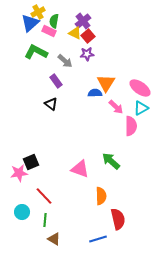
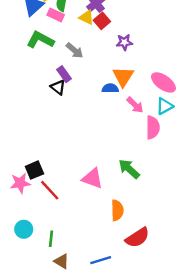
purple star: (87, 54) -> (124, 42), moved
black triangle: (51, 104) -> (58, 87), moved
red line: (44, 196) -> (50, 190), moved
red semicircle: (118, 219) -> (137, 238), turned 70
blue line: (98, 239) -> (101, 260), moved

